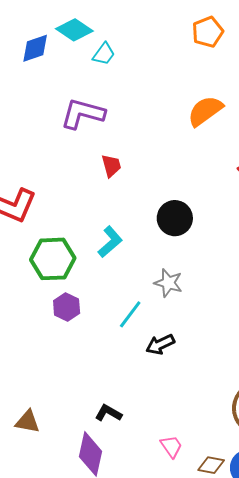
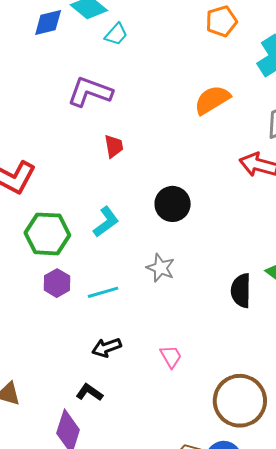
cyan line: (130, 314) -> (103, 292), moved, turned 32
black arrow: (160, 344) -> (107, 347), moved
pink trapezoid: (171, 446) -> (171, 357), moved

